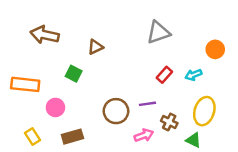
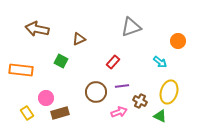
red rectangle: (164, 75) -> (113, 62), moved
cyan arrow: (193, 75) -> (160, 62), turned -120
pink circle: (55, 107) -> (46, 98), moved

